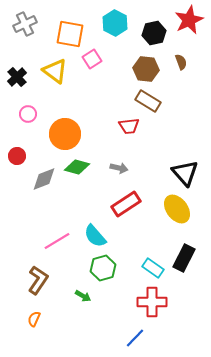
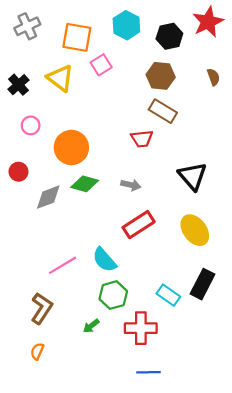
brown semicircle: (181, 62) -> (214, 77), moved
black triangle: (185, 173) -> (193, 176), moved
green arrow: (83, 296) -> (91, 326), turned 112
red cross: (152, 302) -> (141, 328), moved
blue line: (135, 338) -> (149, 372), turned 45

